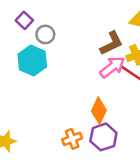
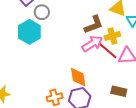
orange diamond: (99, 111) -> (78, 77), turned -40

